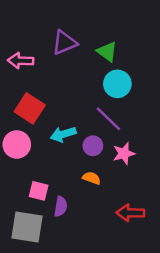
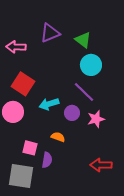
orange semicircle: (92, 178) -> (58, 137), moved

